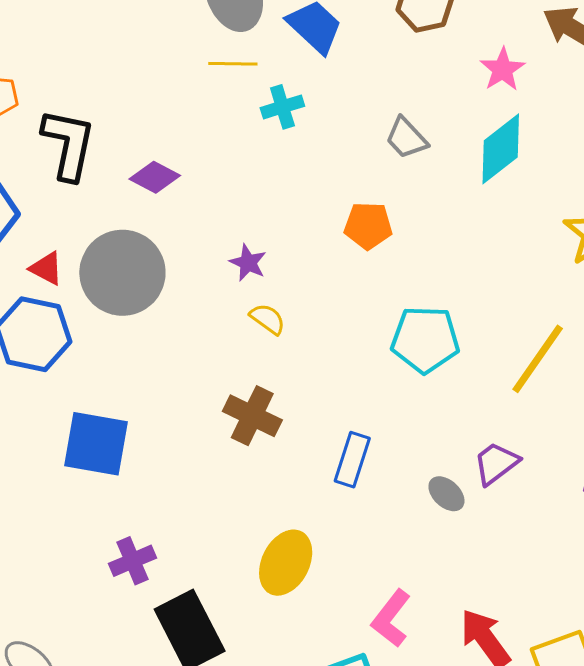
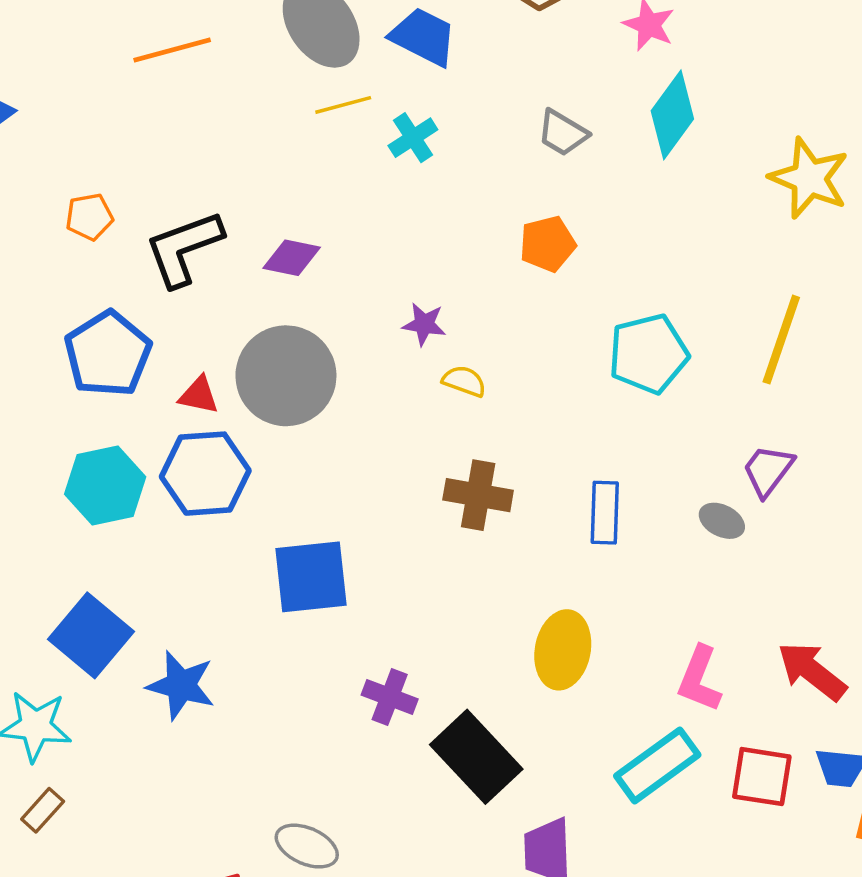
black L-shape: (68, 144) -> (184, 248), turned -106
purple cross: (132, 561) -> (390, 697), turned -30

